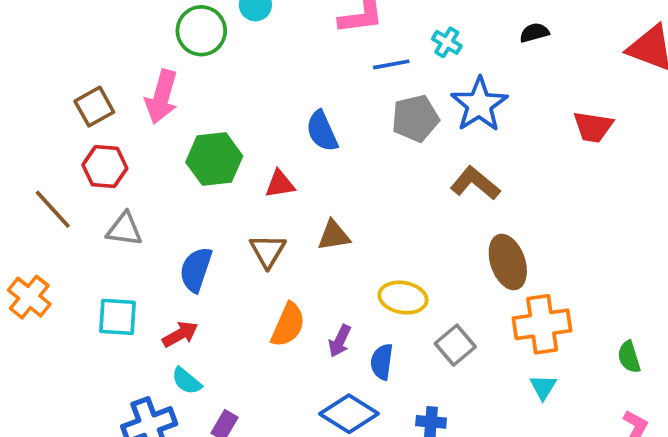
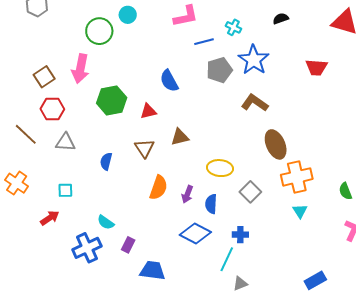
blue semicircle: (196, 270) -> (106, 161), size x0.7
cyan square: (117, 317) -> (65, 190), size x0.7
red arrow: (180, 334) -> (50, 218), moved

